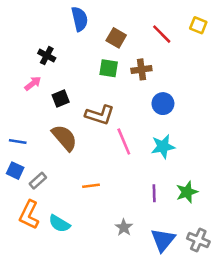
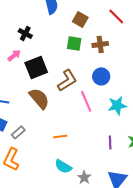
black square: (61, 99) -> (36, 67), size x1.6
blue circle: (163, 104) -> (101, 76), moved
brown L-shape: (100, 115) -> (67, 80), turned -50
cyan semicircle: (59, 224) -> (63, 166), moved
gray star: (124, 227) -> (84, 177), moved

